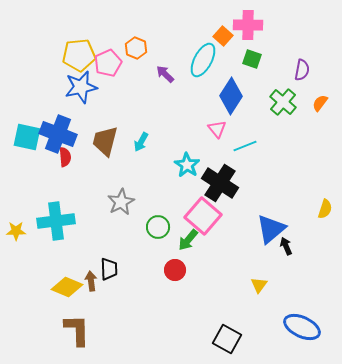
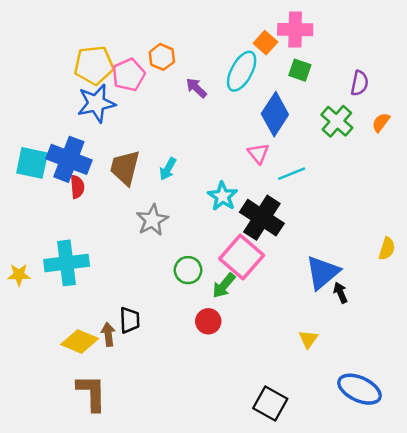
gray star: (121, 202) -> (152, 220), moved

